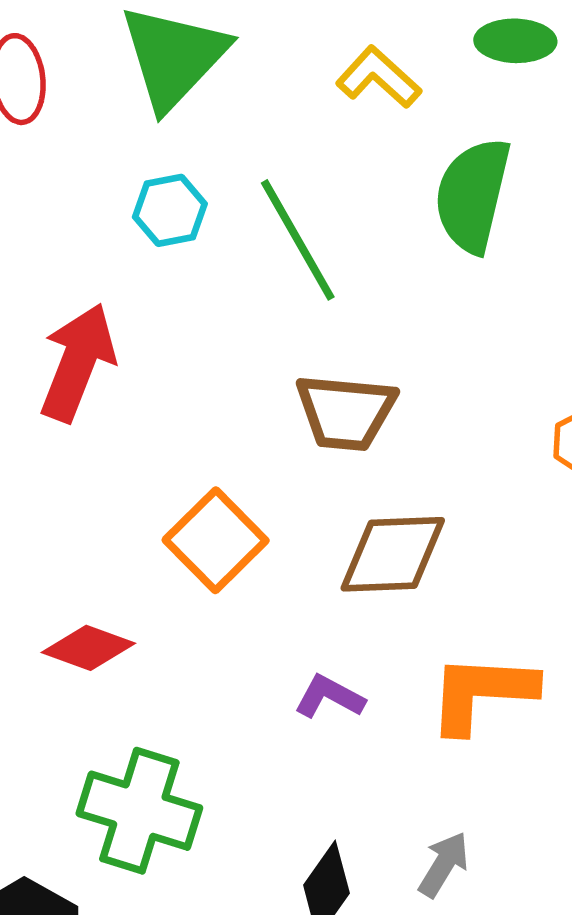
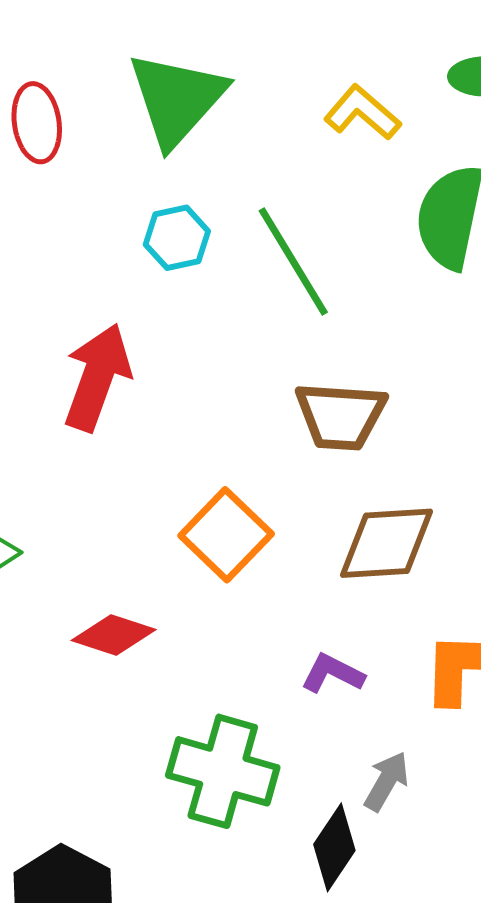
green cross: (139, 811) -> (223, 771), moved
gray arrow: (444, 864) -> (387, 781), moved

